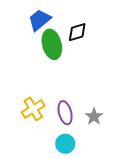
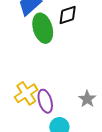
purple ellipse: (65, 113) -> (45, 101), moved

